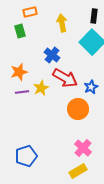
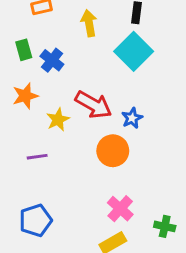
green rectangle: (20, 31) -> (24, 50), moved
blue cross: (52, 55) -> (52, 60), moved
purple line: (22, 92) -> (37, 157), moved

